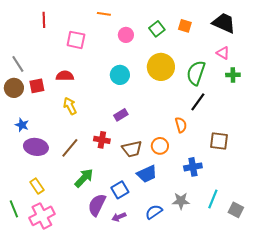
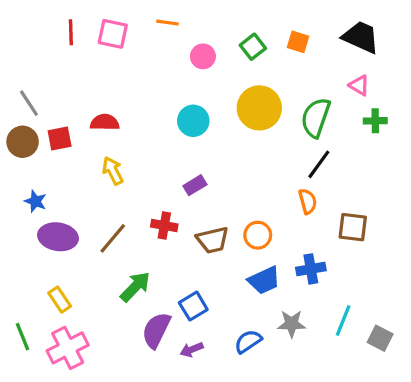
pink square: (76, 40) -> (113, 34), moved
orange semicircle: (181, 125) -> (308, 201), moved
blue trapezoid: (147, 174) -> (264, 280), moved

